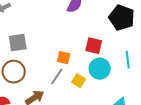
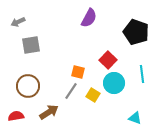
gray square: (18, 43) -> (31, 45), moved
red square: (94, 46) -> (108, 60), turned 30

